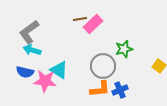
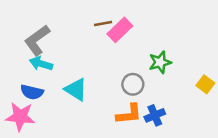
gray circle: (103, 66) -> (133, 84), size x0.7
pink star: (45, 81) -> (20, 117), moved

